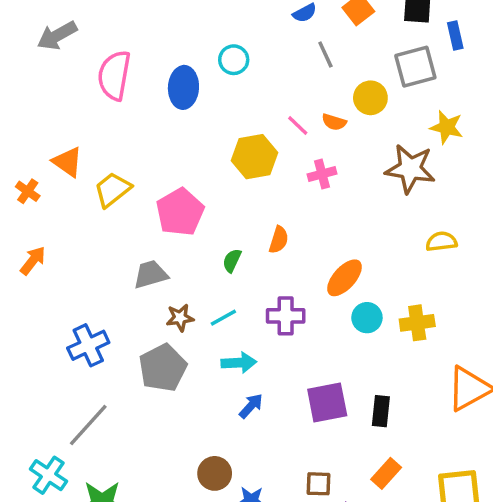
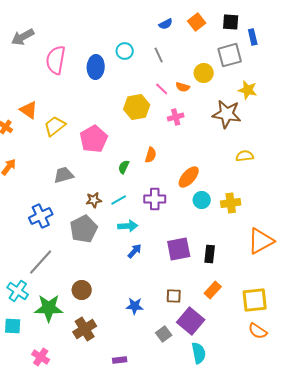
gray line: (325, 55) -> (159, 55), moved
gray trapezoid: (151, 274) -> (64, 175), moved
brown circle: (215, 473) -> (82, 290), moved

